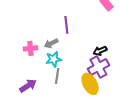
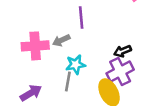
pink cross: (30, 48) -> (35, 46), size x1.5
cyan star: (54, 59) -> (76, 65), moved

